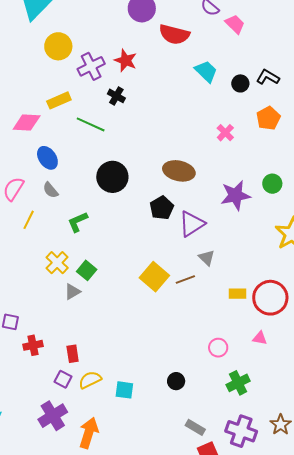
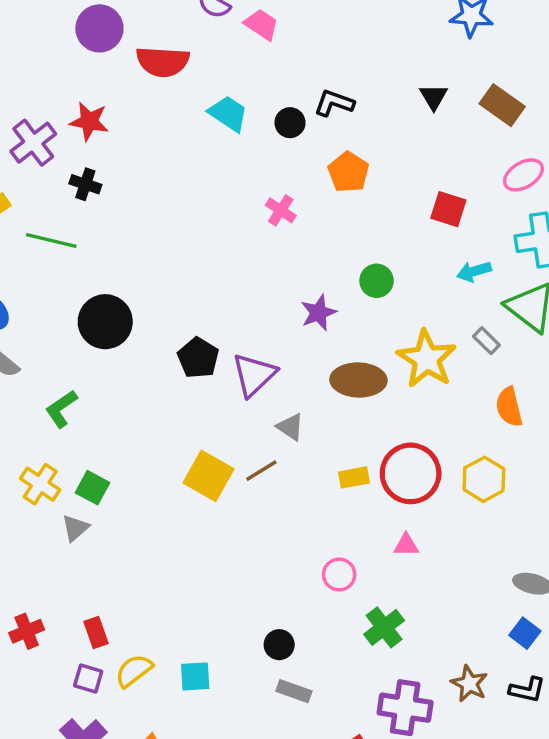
brown ellipse: (179, 171) -> (358, 380), moved
purple star: (236, 195) -> (318, 313), size x0.7
gray rectangle: (195, 427) -> (294, 691), moved

